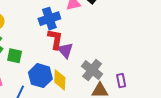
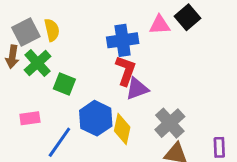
purple triangle: (65, 50) -> (137, 89), turned 42
purple rectangle: (121, 81) -> (219, 147), moved

